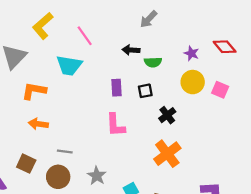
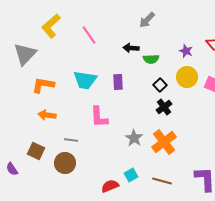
cyan trapezoid: (69, 65) -> (85, 80), moved
black square: (145, 91) -> (160, 85), moved, turned -32
pink L-shape: (115, 125) -> (99, 117), moved
gray star: (97, 176) -> (134, 138), moved

